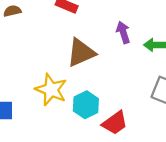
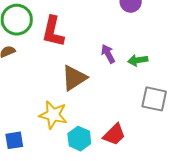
cyan hexagon: (86, 105) -> (79, 139), moved

